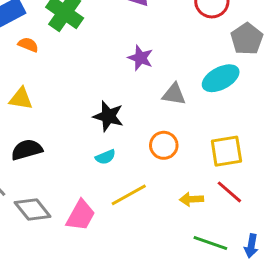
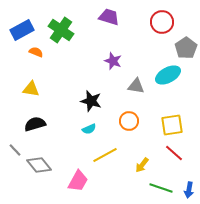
yellow arrow: (191, 199) -> (142, 165), moved, turned -49
pink trapezoid: (81, 215) -> (78, 181), moved

